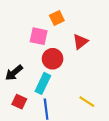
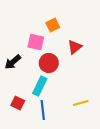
black arrow: (14, 73) -> (13, 62), moved
yellow line: (87, 102) -> (81, 103), turned -49

